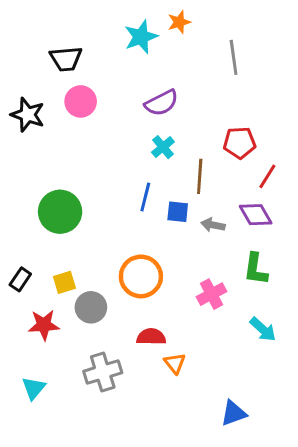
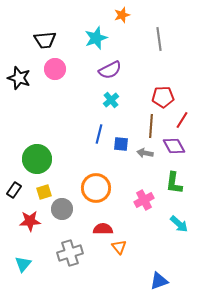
cyan star: (141, 37) -> (96, 38), moved
brown line: (200, 176) -> (151, 126), moved
green circle: (60, 212) -> (37, 159), moved

